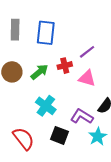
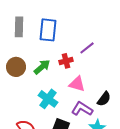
pink triangle: (87, 78) -> (77, 84), moved

